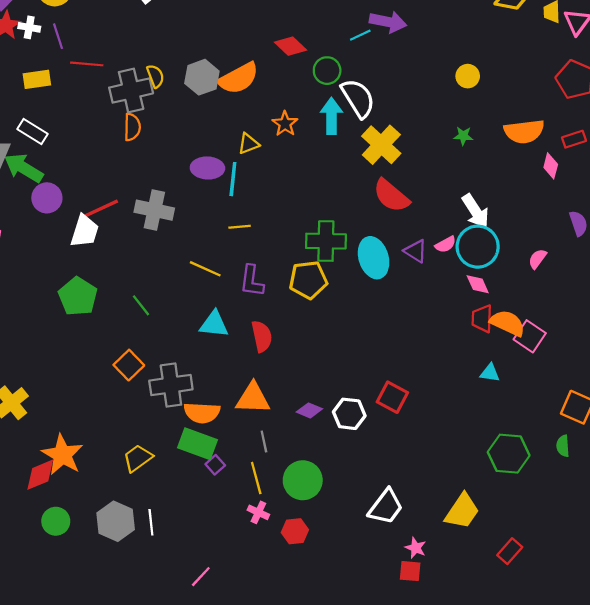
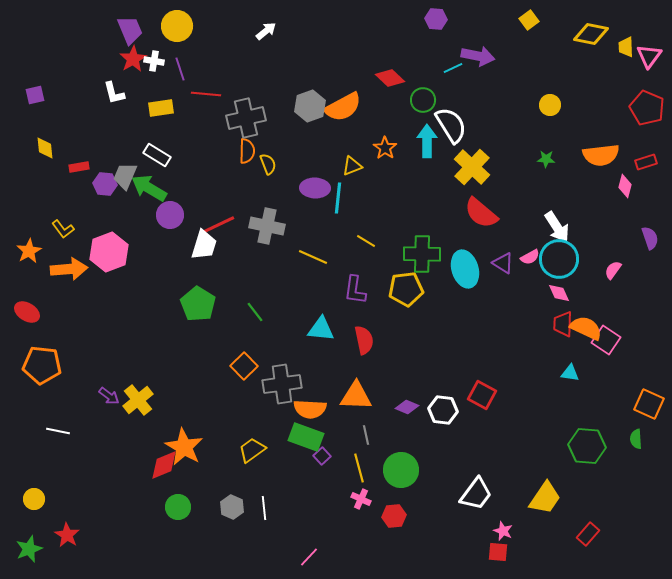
yellow semicircle: (155, 76) -> (268, 164), moved
yellow line: (240, 227) -> (366, 241), moved, turned 36
yellow line: (205, 269) -> (313, 257), moved
gray hexagon: (116, 521) -> (232, 507), size x0.7

